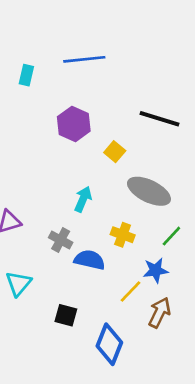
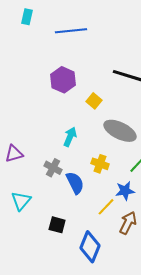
cyan rectangle: (26, 75) -> (27, 17), moved
blue semicircle: (90, 260) -> (75, 183), turned 50

